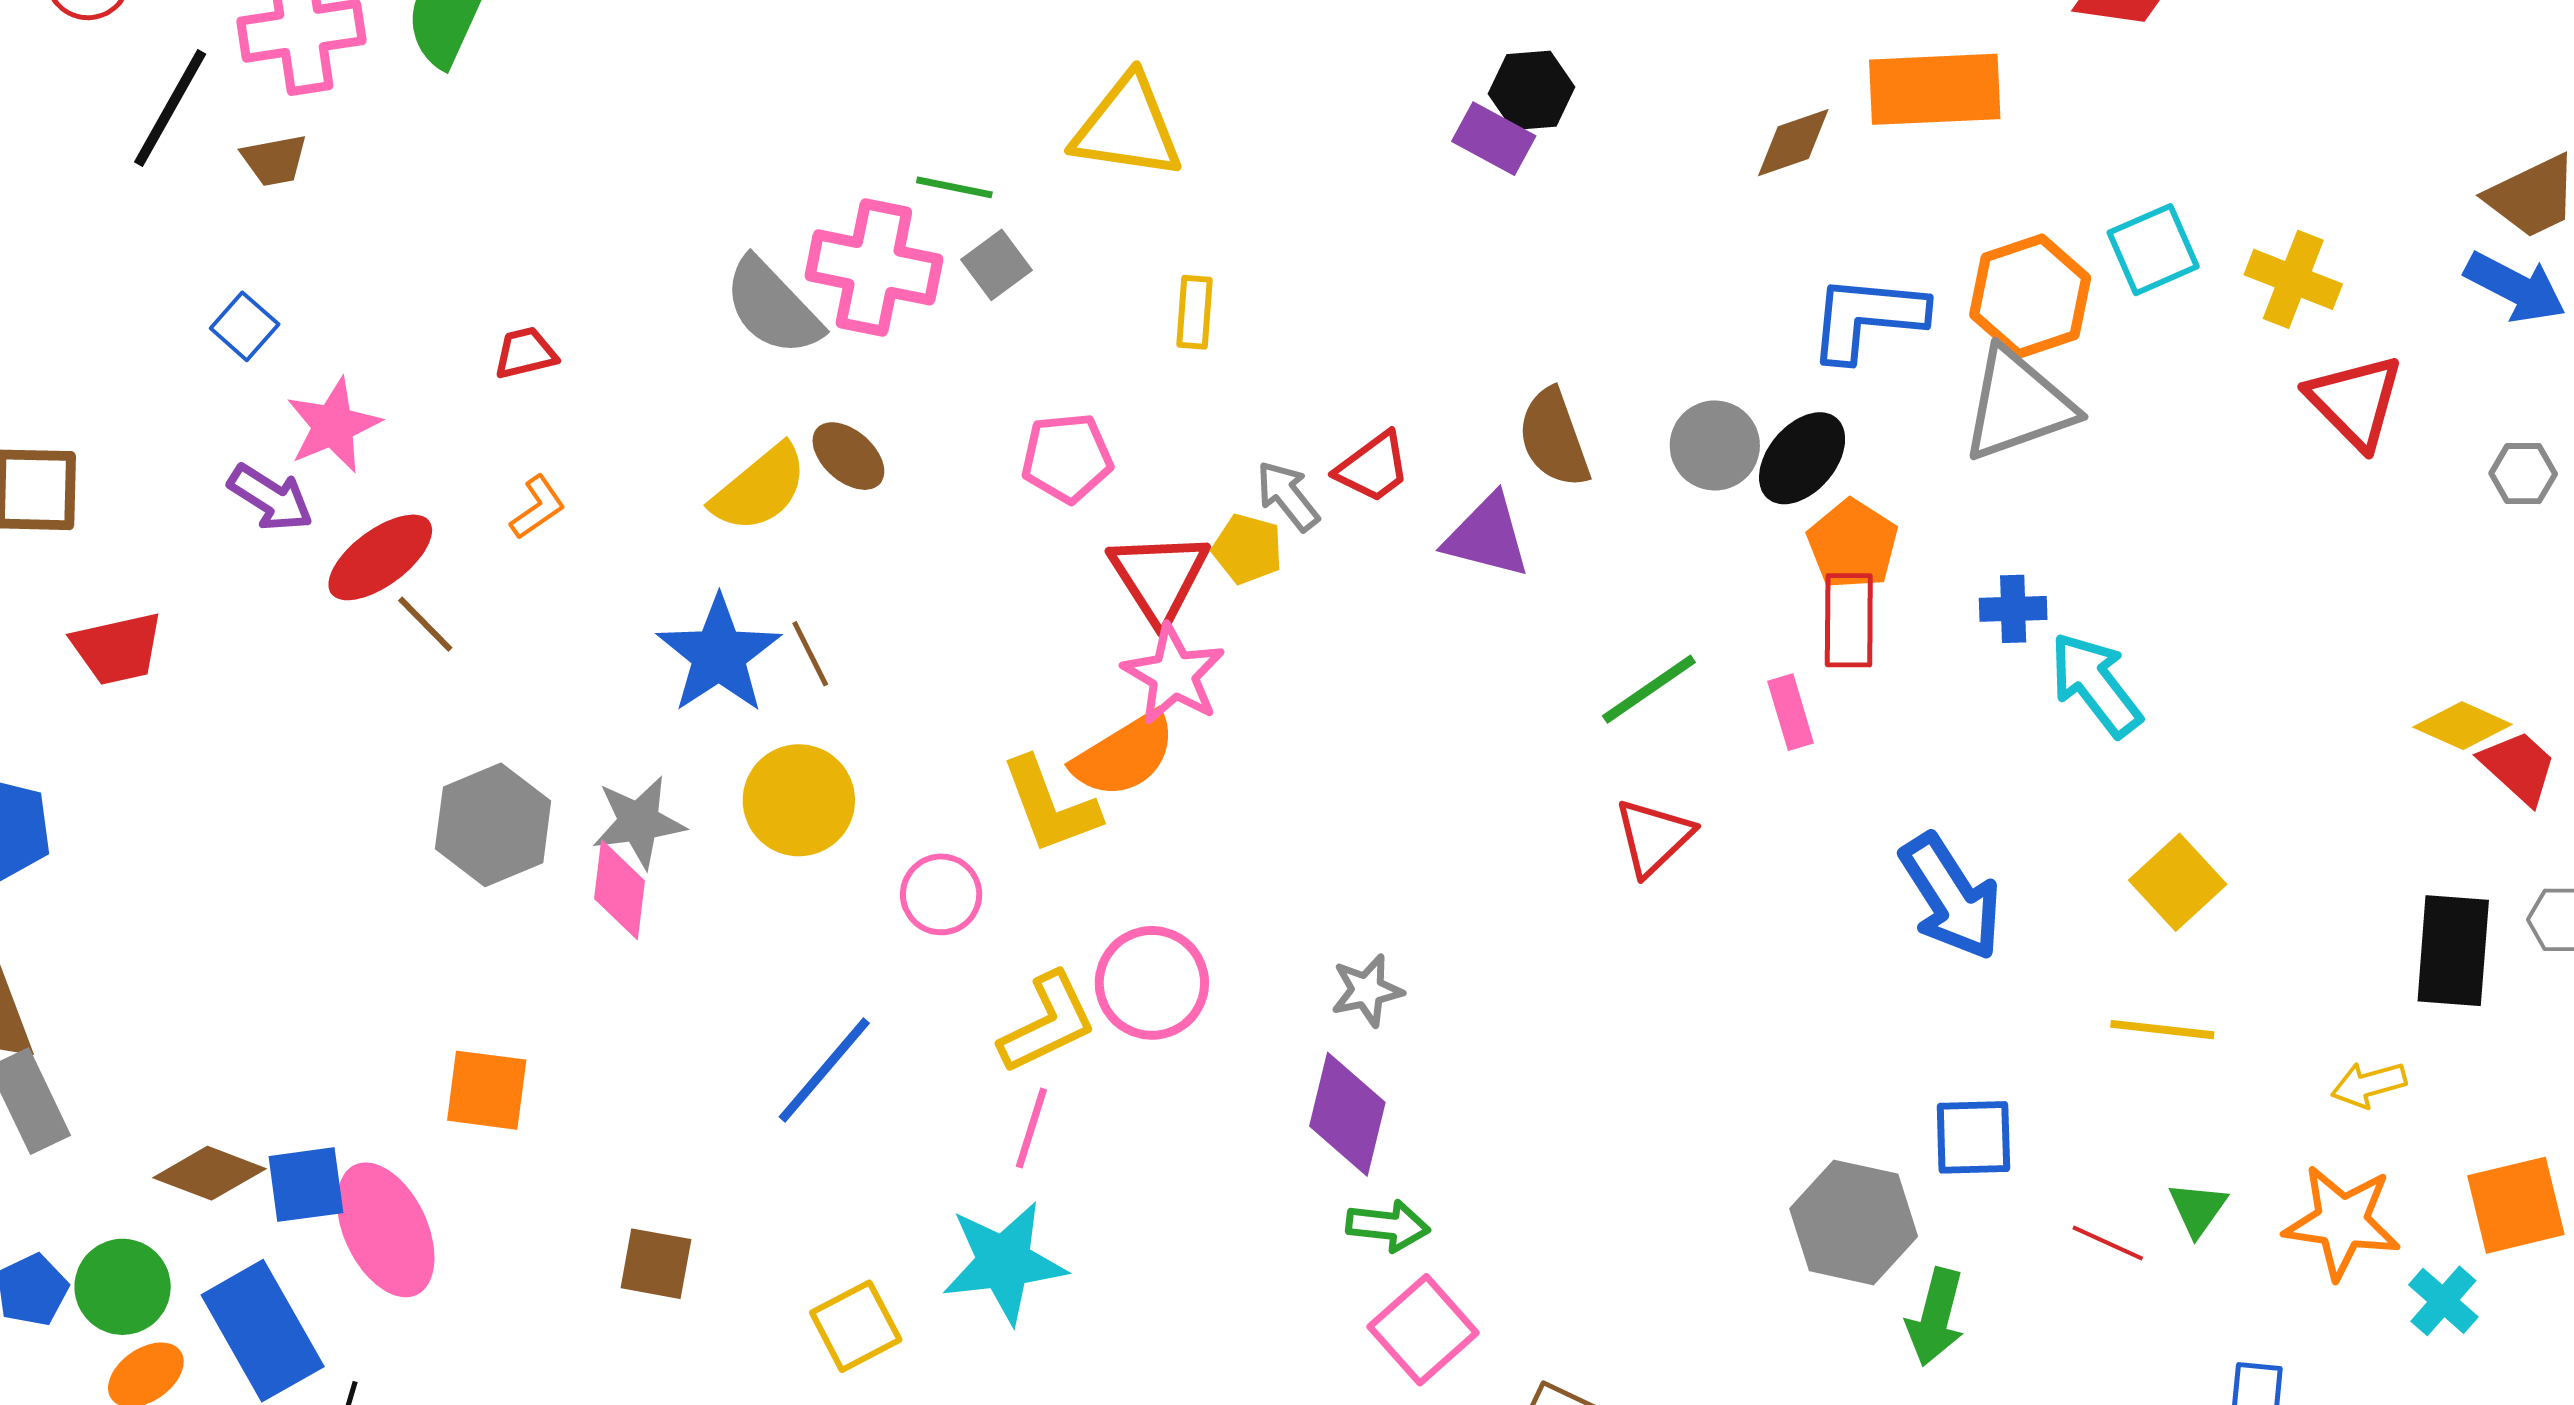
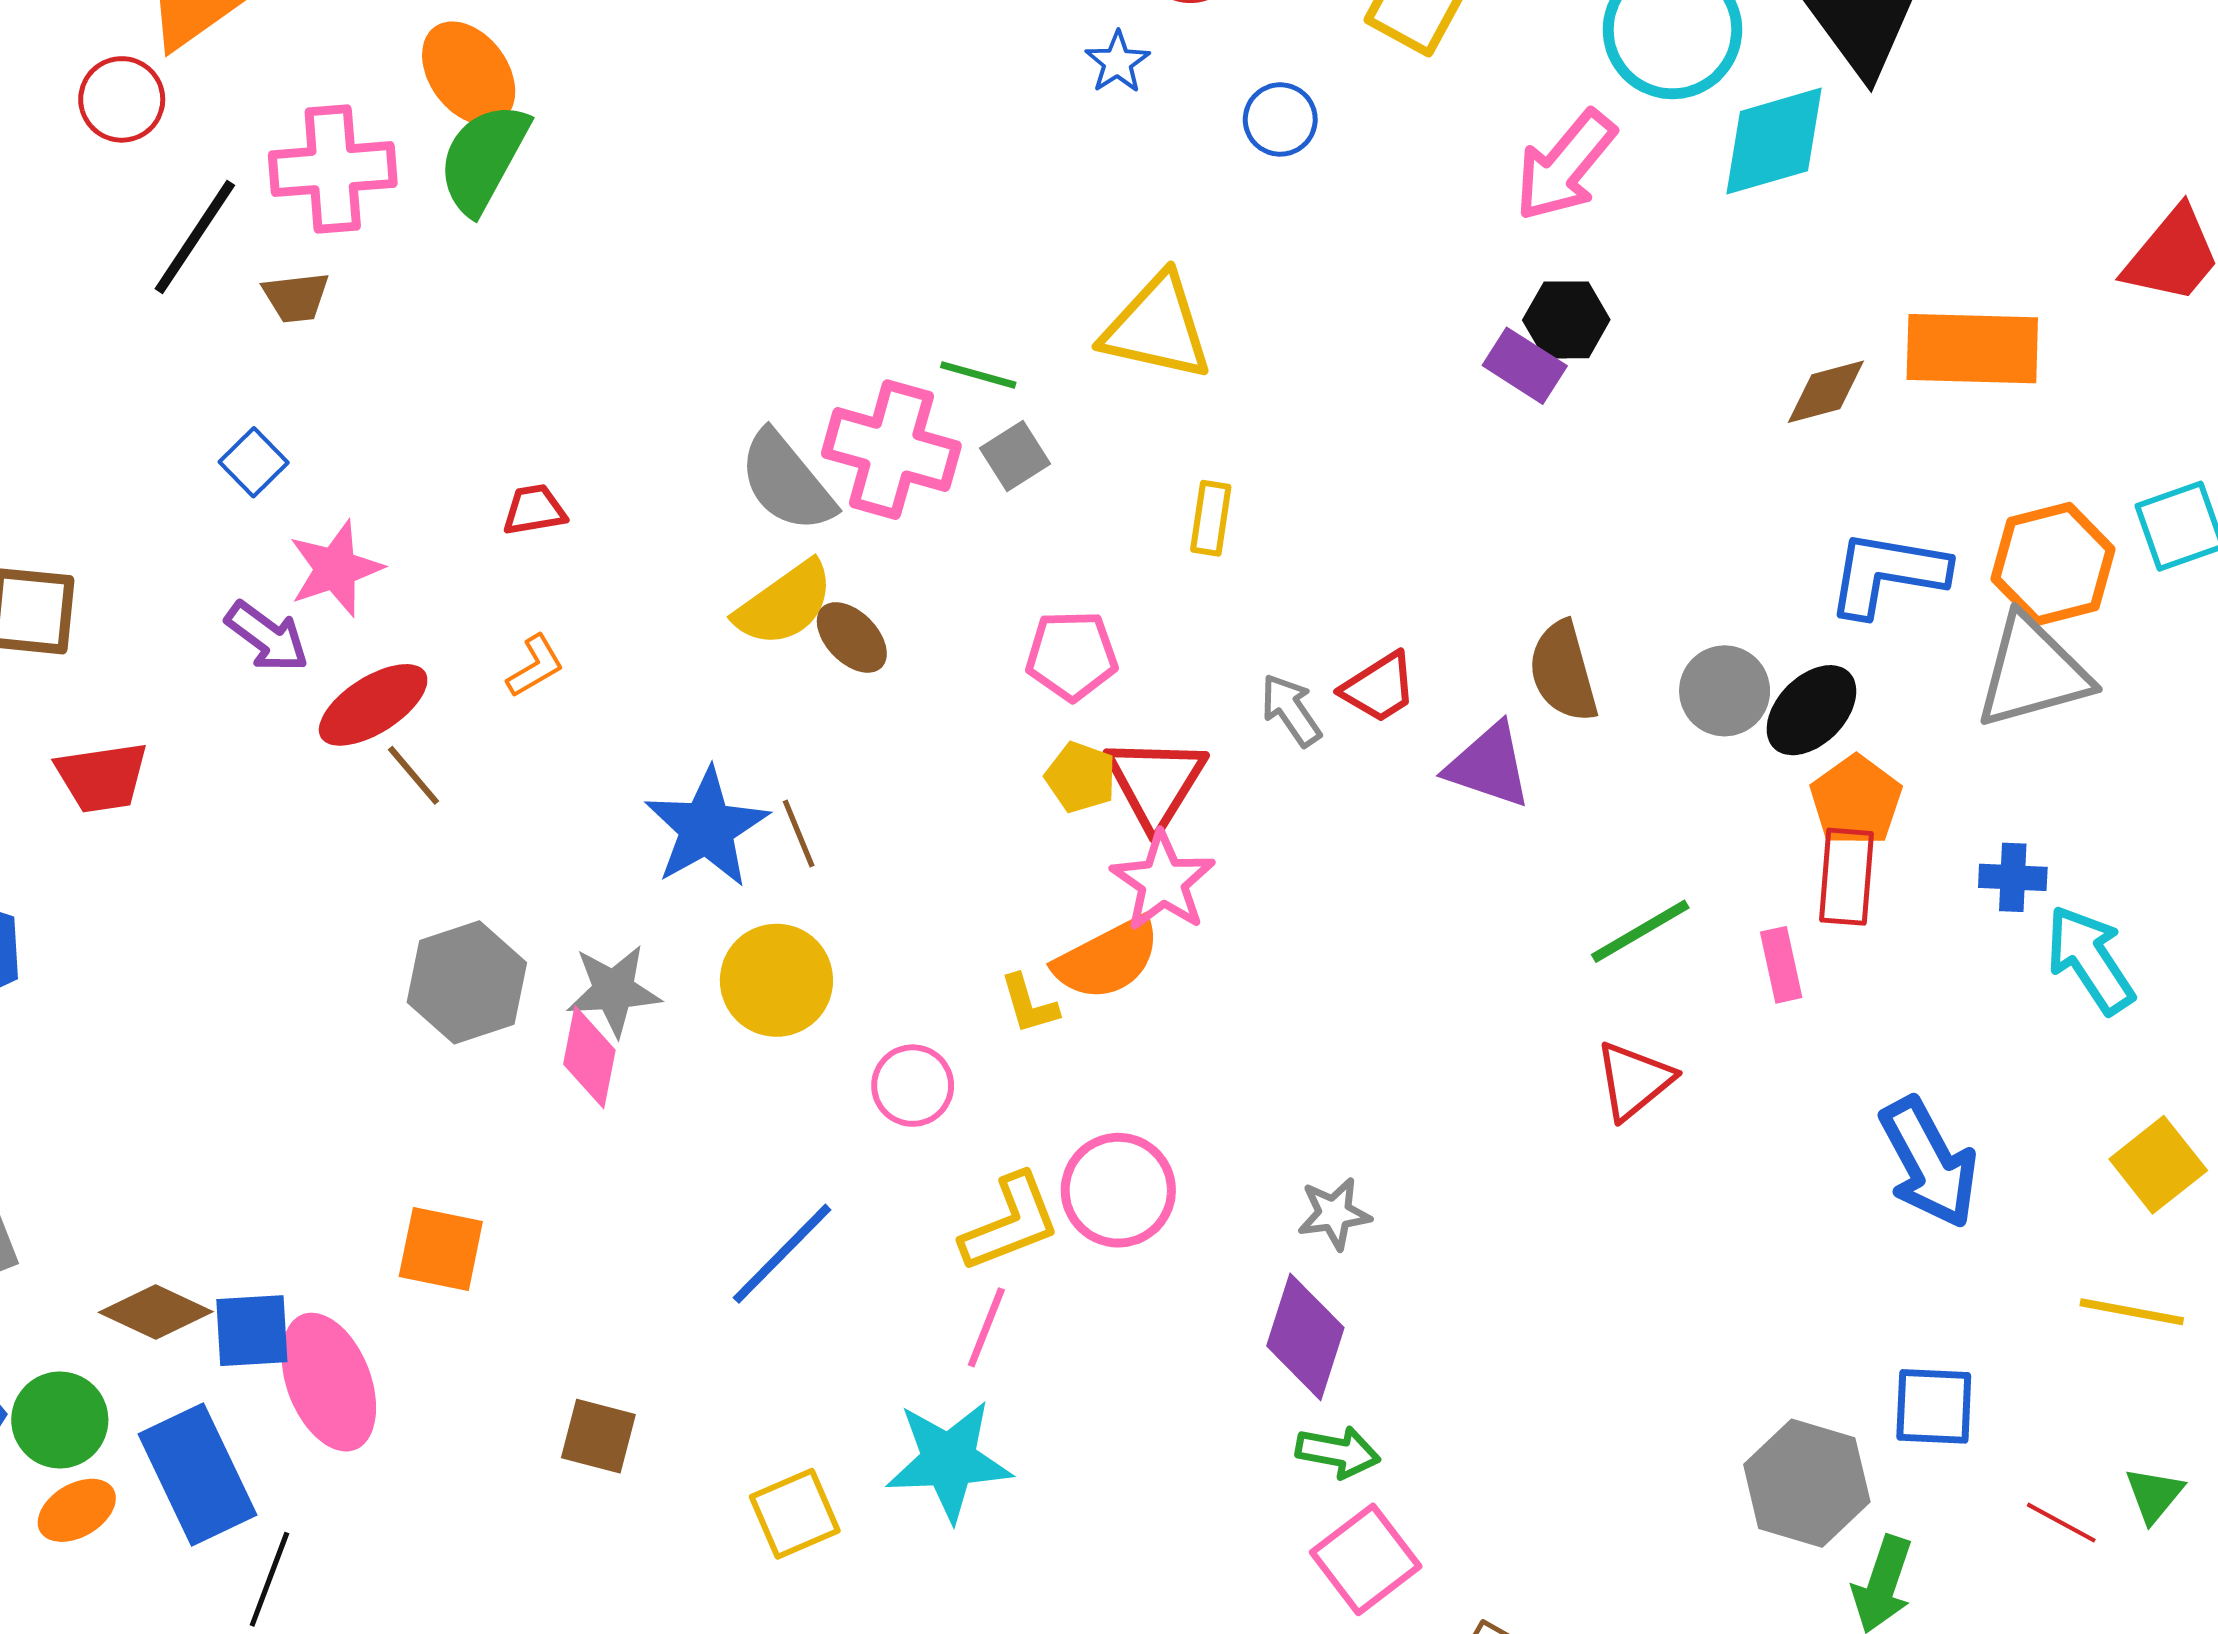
yellow semicircle: (760, 488) -> (784, 604), moved
yellow pentagon: (1247, 549) -> (1081, 777), moved
yellow L-shape: (1050, 806) -> (1029, 1004), size x0.6

